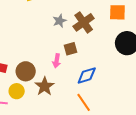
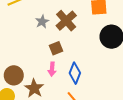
pink arrow: (57, 61) -> (52, 69), moved
blue diamond: (87, 75) -> (75, 73), turned -45

